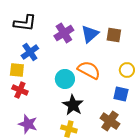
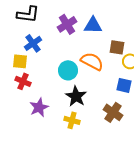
blue triangle: (90, 34) -> (93, 25), turned 42
brown square: (114, 35) -> (117, 47), moved
purple star: (28, 124) -> (39, 107), moved, turned 30

